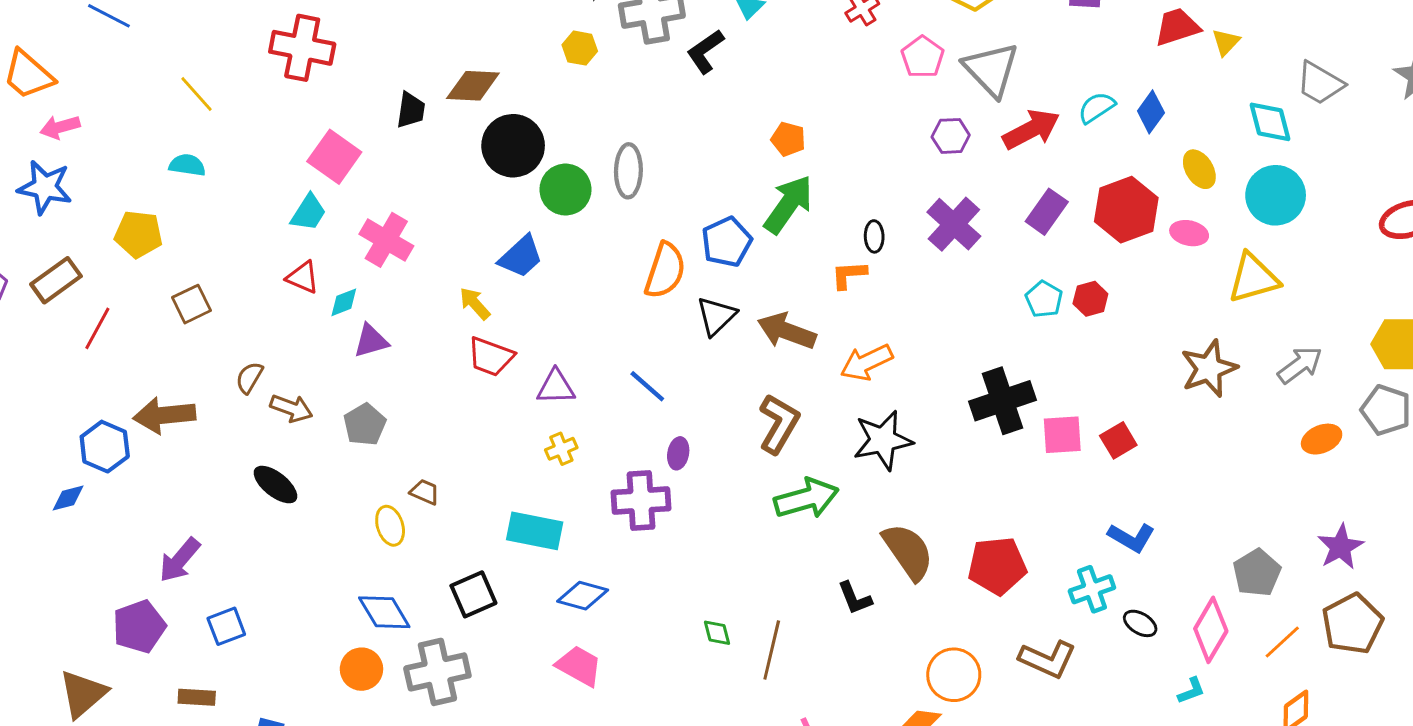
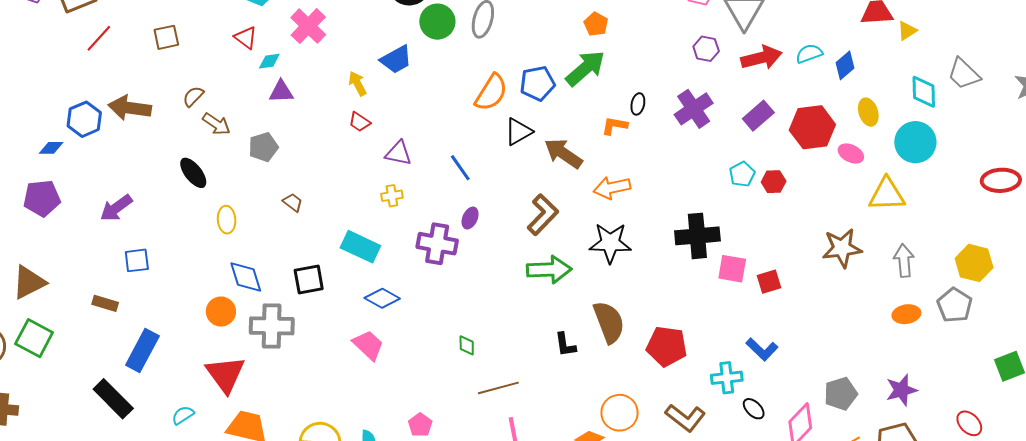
red trapezoid: (491, 357) -> (359, 122), size x0.7
gray arrow: (1300, 365) -> (904, 261), turned -72
yellow ellipse: (390, 526) -> (227, 220), moved
purple pentagon: (139, 627) -> (42, 198), moved
brown line: (772, 650) -> (498, 388), moved, turned 48

